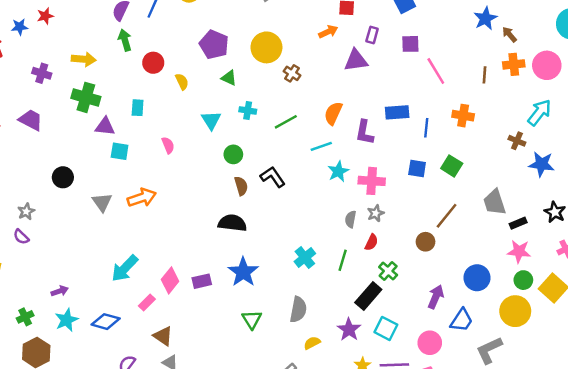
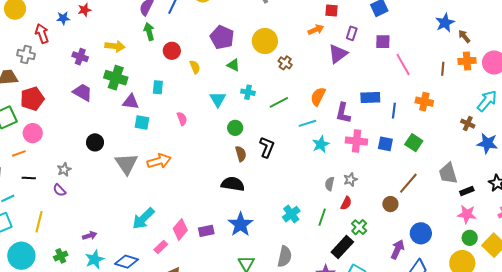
purple triangle: (356, 60) -> (338, 54), turned -30
purple trapezoid: (31, 120) -> (83, 92), moved
black L-shape: (273, 177) -> (267, 147), turned 55
pink cross: (372, 181) -> (356, 141), moved
gray triangle: (102, 202) -> (126, 164), size x1.4
blue circle: (477, 278) -> (421, 233), moved

